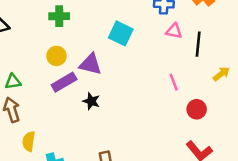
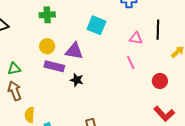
pink triangle: (174, 31) -> (136, 38), moved
purple rectangle: (64, 82) -> (54, 66), turned 48
pink line: (174, 82) -> (131, 62), moved

